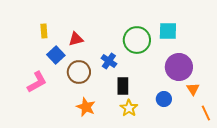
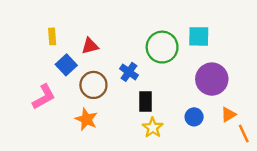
orange triangle: (193, 89) -> (228, 115), moved, turned 32
orange star: (86, 107) -> (86, 119), moved

